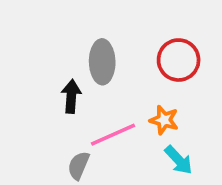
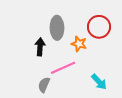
orange star: (164, 120) -> (79, 44), moved

